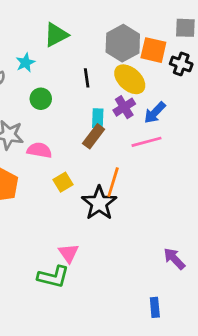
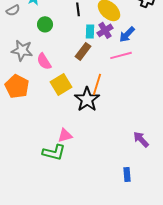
cyan rectangle: (98, 118) -> (90, 31), moved
pink semicircle: (39, 150) -> (44, 61), turned -132
yellow square: (63, 182) -> (61, 84), size x1.5
pink triangle: (69, 253) -> (65, 135), turned 49

